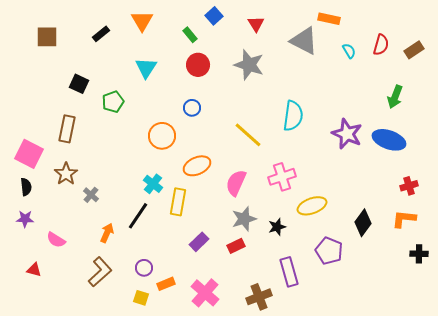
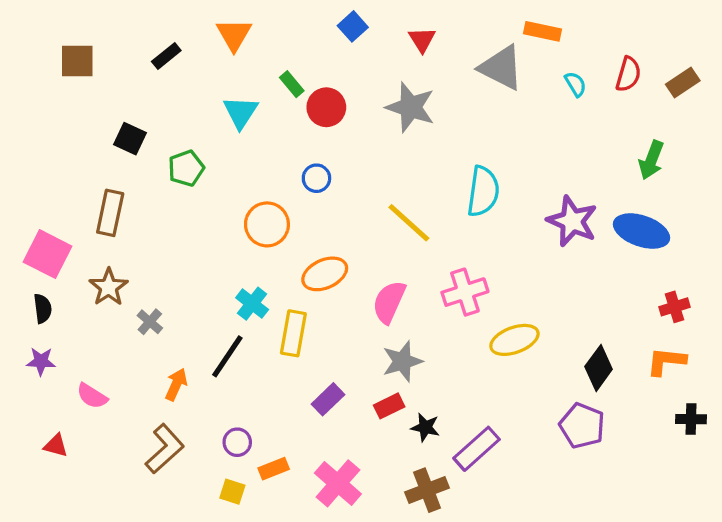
green rectangle: (190, 35) -> (292, 84), moved
black star: (277, 227) -> (425, 427), moved, turned 30
purple pentagon: (329, 251) -> (582, 426), moved
purple rectangle: (289, 272) -> (476, 449), turned 64

